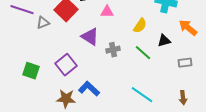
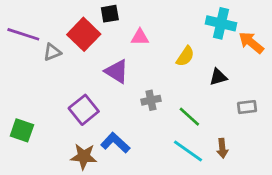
orange arrow: (188, 28) -> (251, 43), moved
gray cross: (113, 50) -> (151, 100), moved
green line: (143, 53) -> (189, 117), moved
green square: (31, 71) -> (22, 130), moved
brown arrow: (183, 98) -> (222, 148), moved

